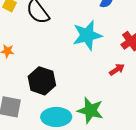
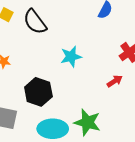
cyan star: (87, 35) -> (71, 57), moved, size x0.7

